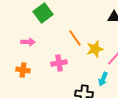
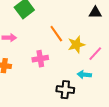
cyan arrow: (103, 79) -> (84, 75), turned 72

